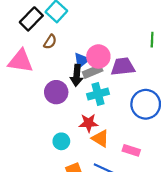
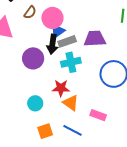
pink circle: (98, 56) -> (52, 18), moved

